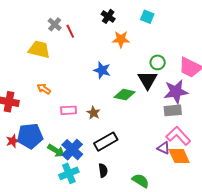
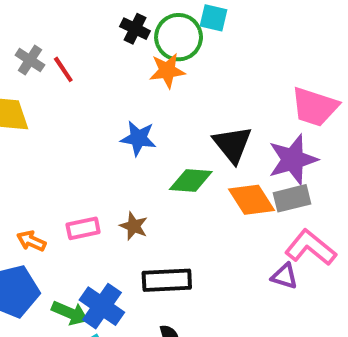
green circle: (158, 62) -> (179, 37), moved, size x1.5
orange arrow: (44, 89) -> (31, 241), moved
black rectangle: (106, 142) -> (167, 280), turned 35
orange diamond: (179, 156) -> (251, 200), moved

